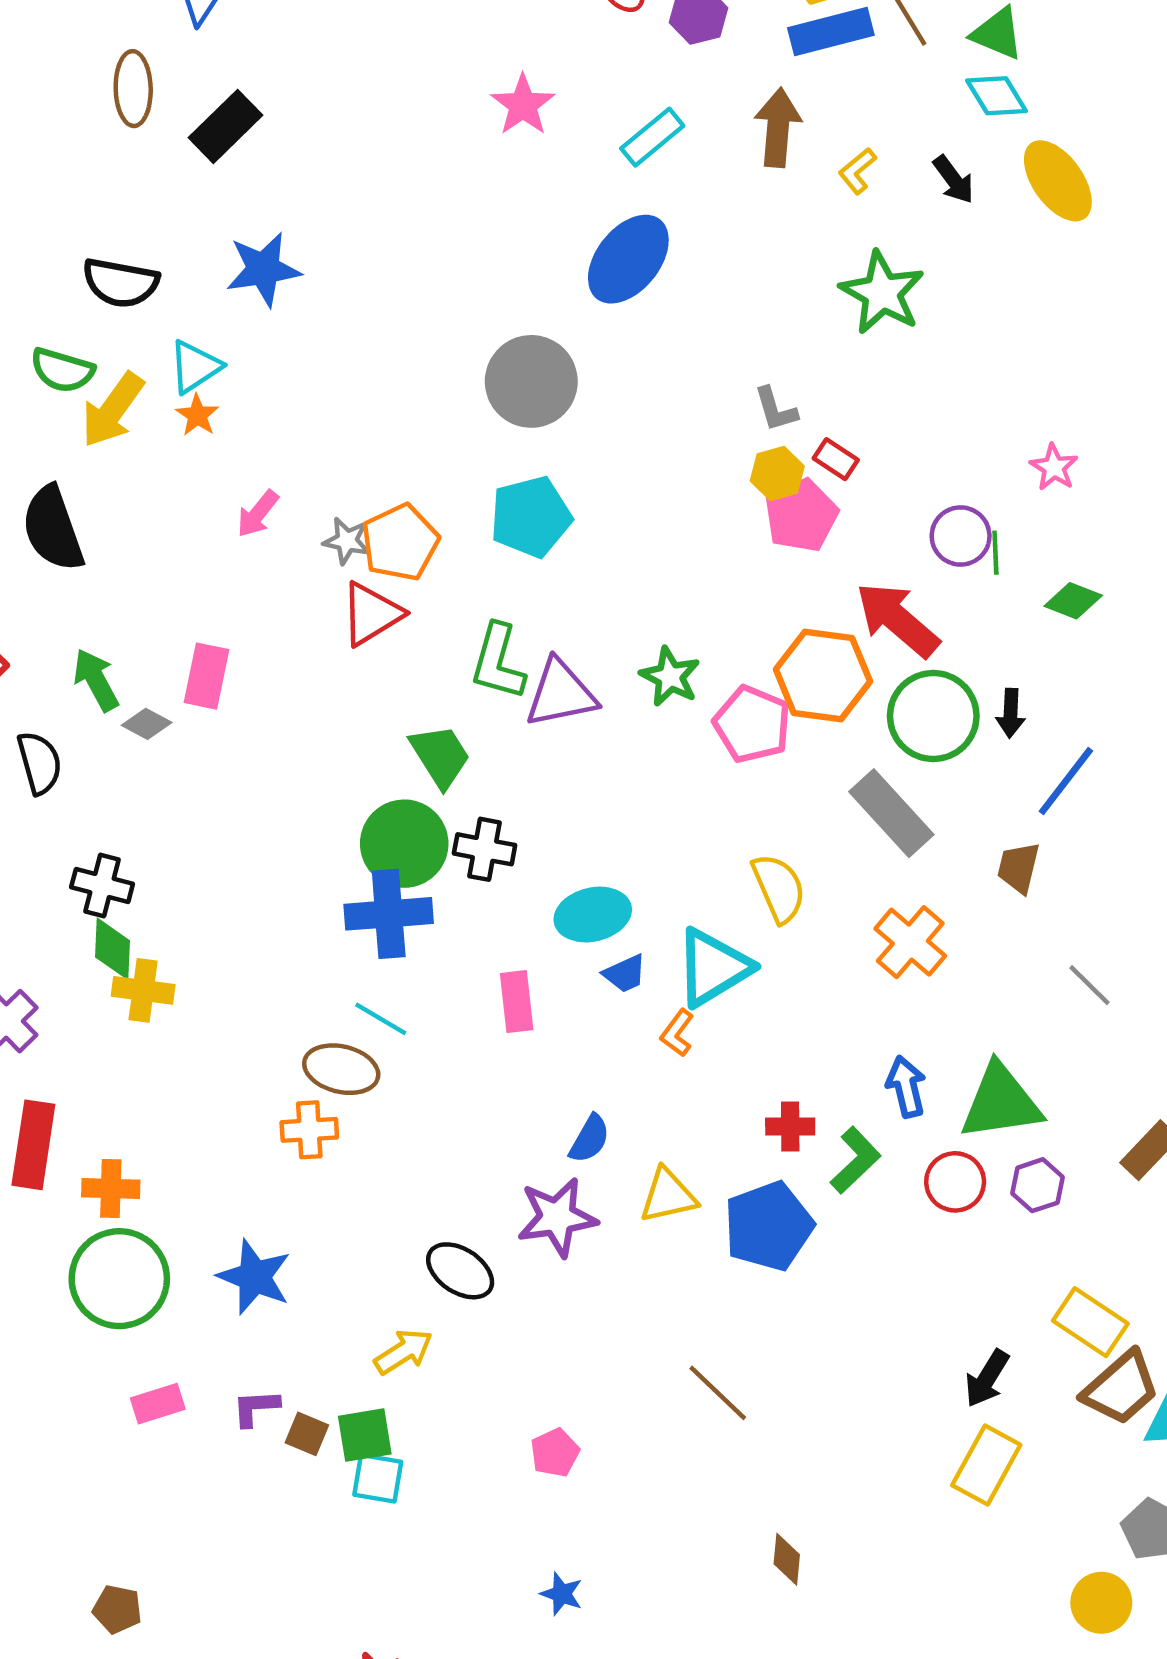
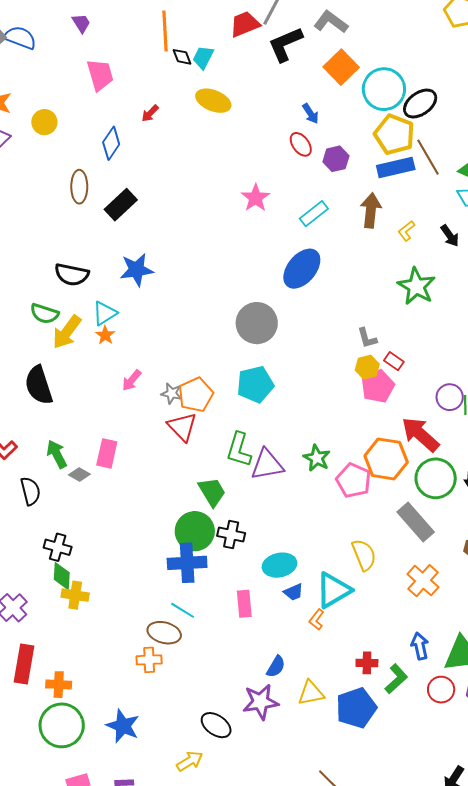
red triangle: (371, 614) -> (182, 427), turned -44

